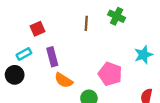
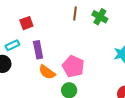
brown line: (86, 23) -> (75, 13), moved
pink pentagon: (110, 74) -> (73, 66), moved

